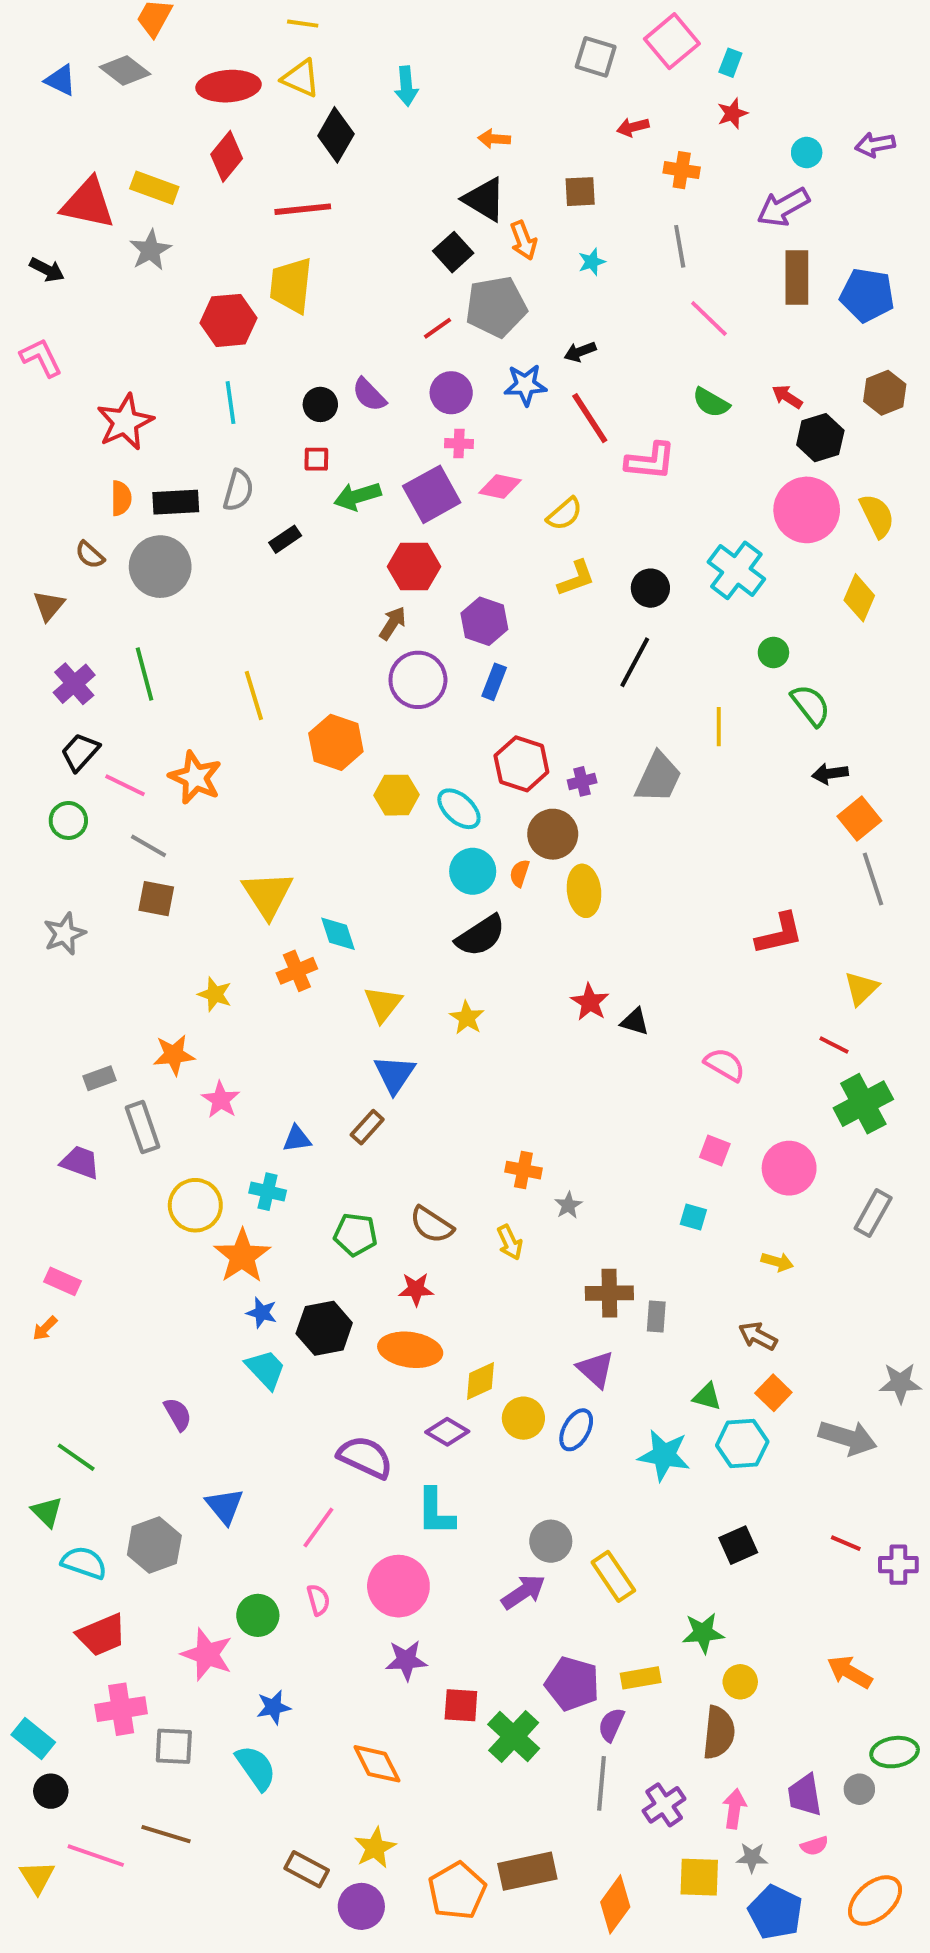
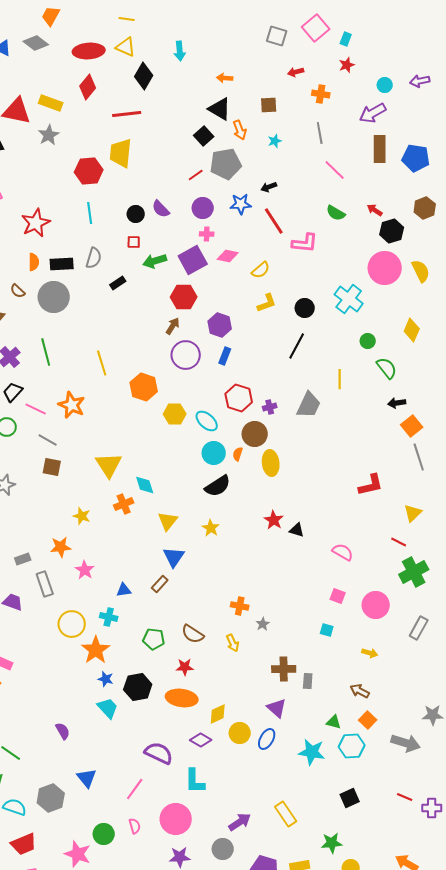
yellow diamond: (859, 598) -> (412, 330), moved
gray circle: (551, 1541) -> (223, 849), moved

